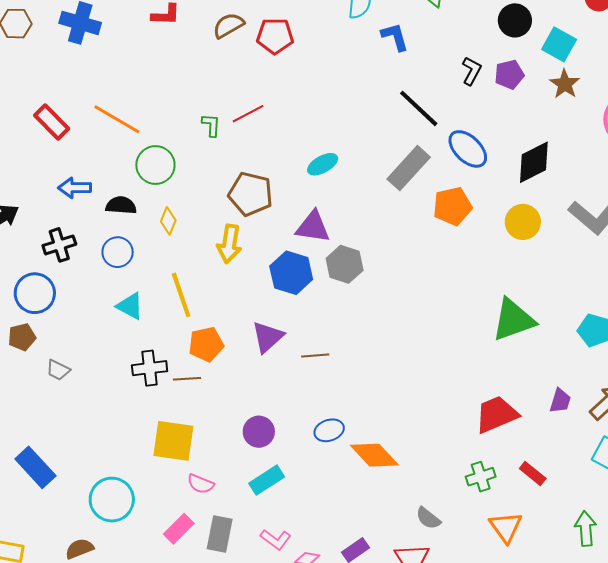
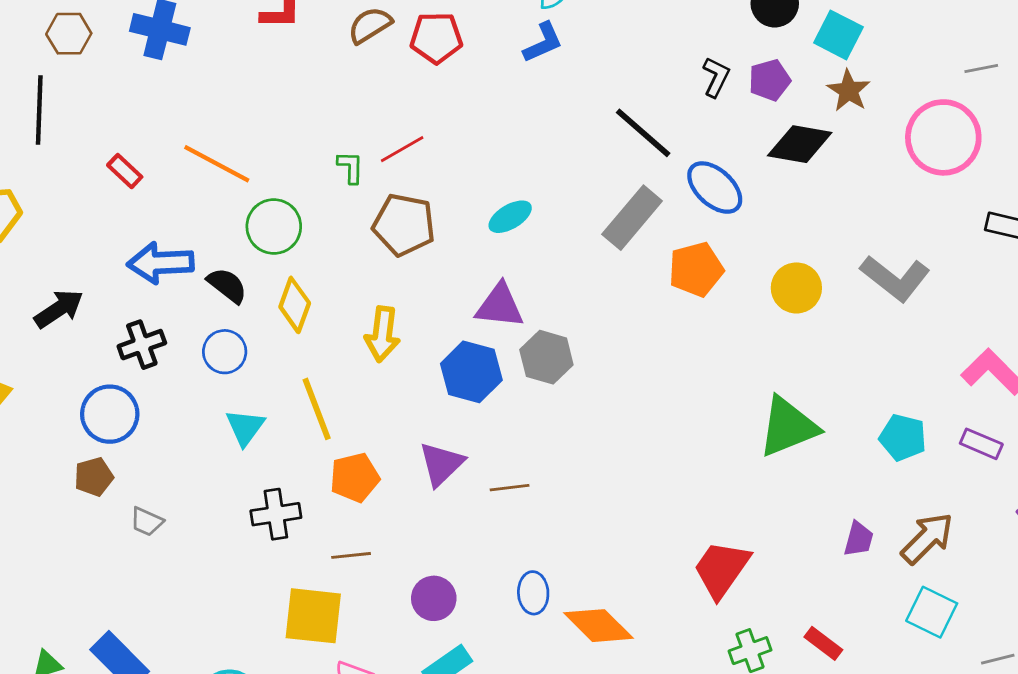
blue L-shape: (395, 37) -> (543, 42), moved, turned 84
red rectangle: (52, 122) -> (125, 171), size x0.7
black diamond: (534, 162) -> (800, 144), moved, turned 39
blue arrow: (75, 188) -> (161, 263), size x1.4
brown pentagon: (251, 194) -> (404, 225), moved
black semicircle: (121, 205) -> (227, 285), turned 36
yellow diamond: (168, 221) -> (295, 305), size x1.4
cyan triangle: (130, 306) -> (245, 427), turned 40
brown line: (187, 379) -> (351, 555), moved
red trapezoid: (496, 414) -> (721, 569), moved, turned -30
blue ellipse: (329, 430) -> (533, 593), turned -72

